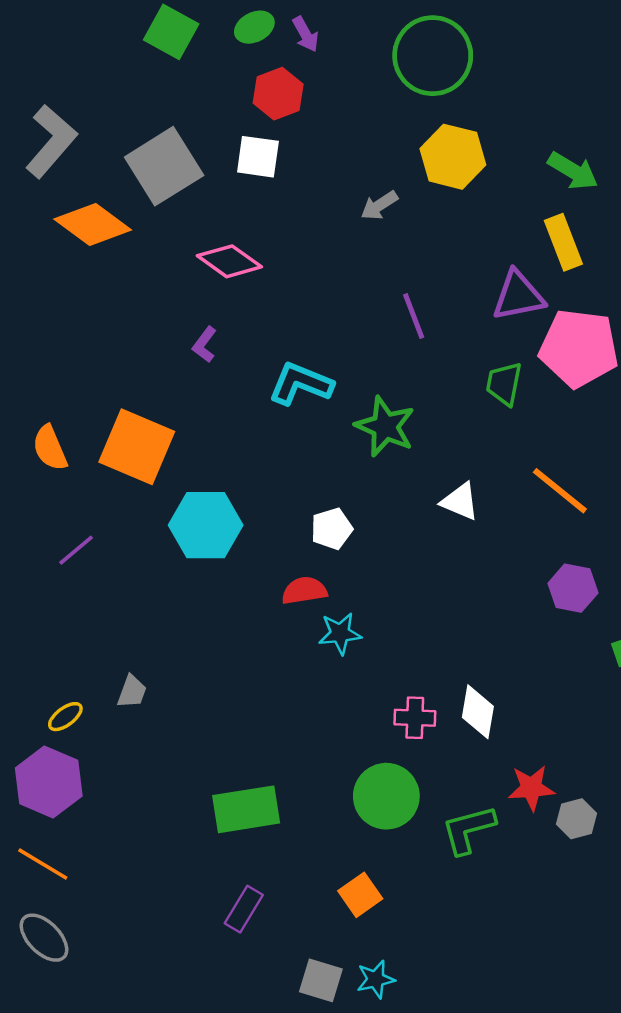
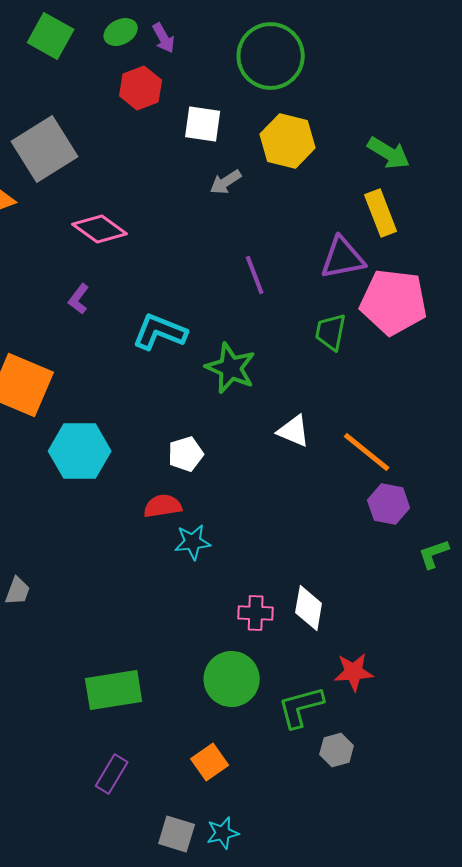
white square: (258, 157) -> (203, 124), moved
orange line: (560, 491) -> (367, 452), moved
gray hexagon: (577, 819) -> (337, 750), moved

